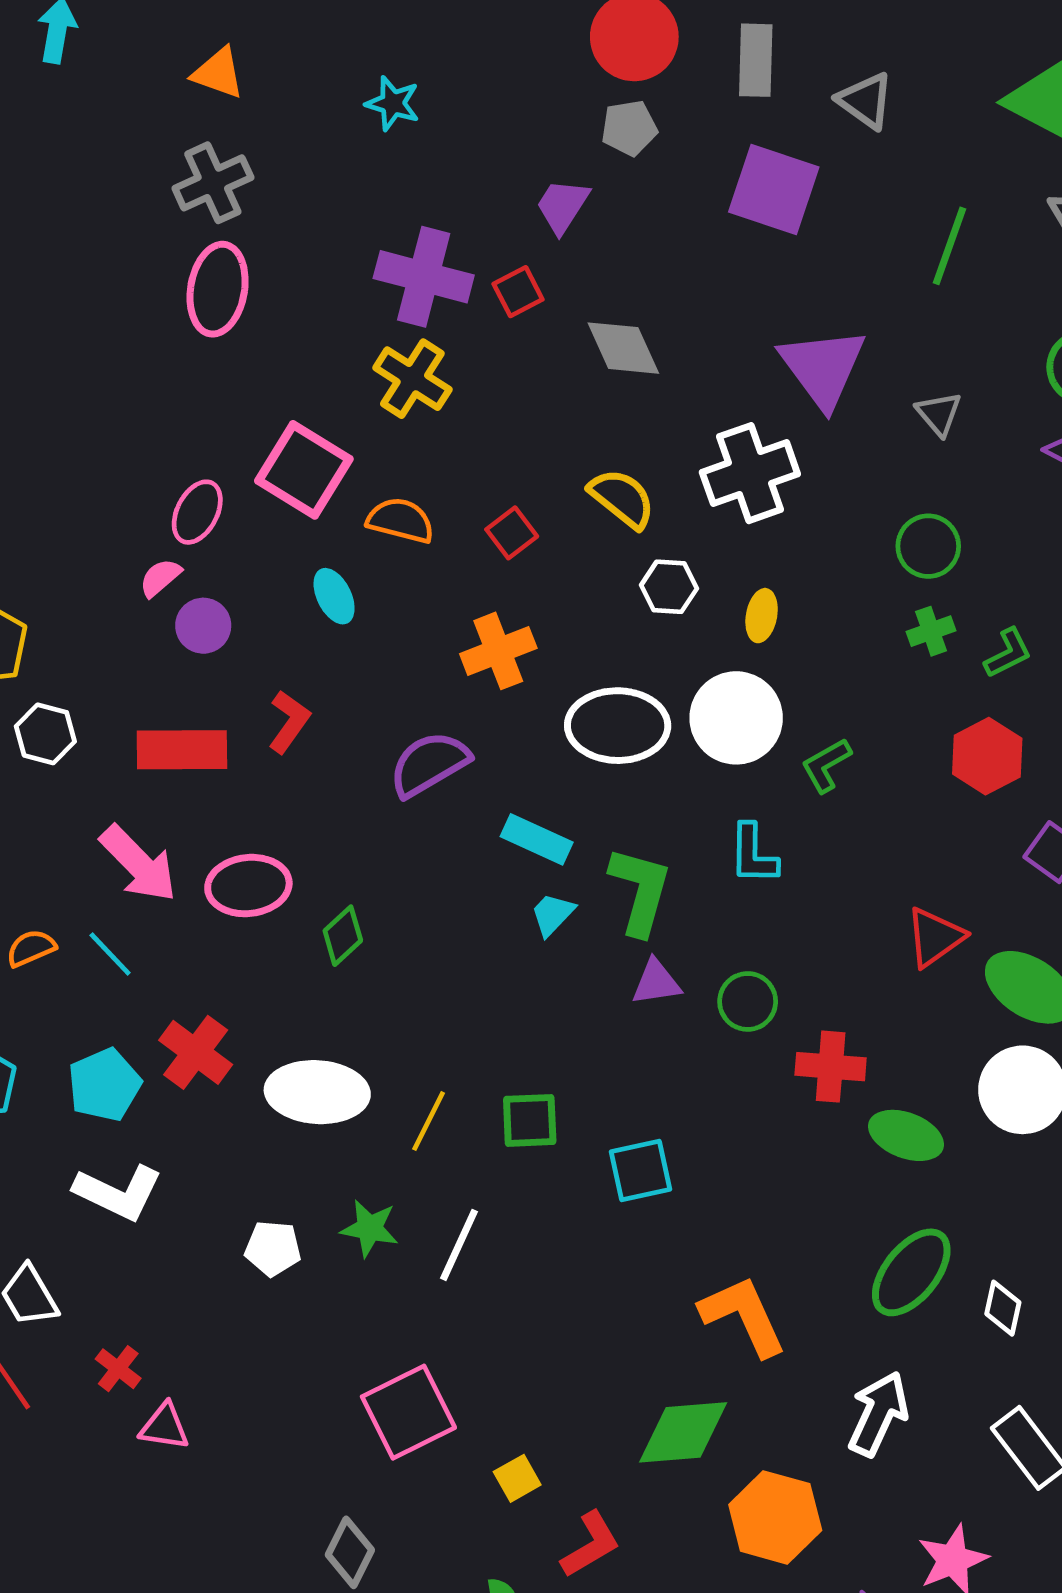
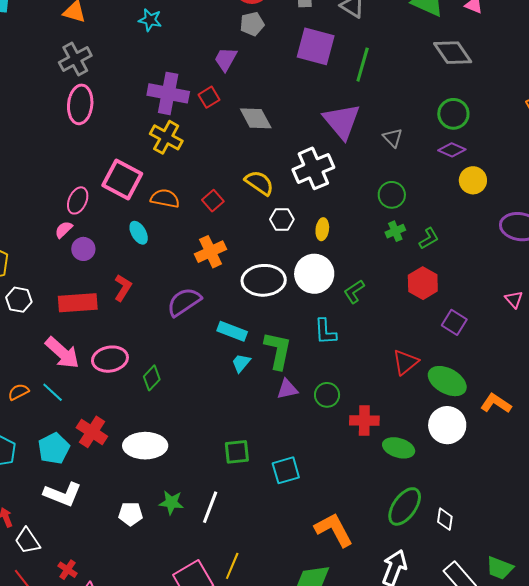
green line: (950, 246) -> (363, 65), moved
yellow line: (429, 1121) -> (232, 566), moved

